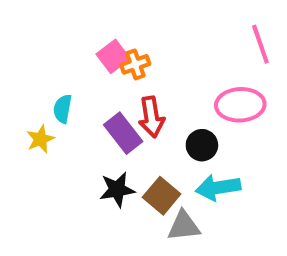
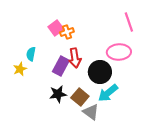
purple rectangle: (123, 133) -> (61, 66), turned 66
black circle: (202, 145) -> (100, 72), size x1.5
cyan arrow: (218, 188) -> (108, 93), turned -30
gray triangle: (184, 226) -> (91, 112), turned 42

